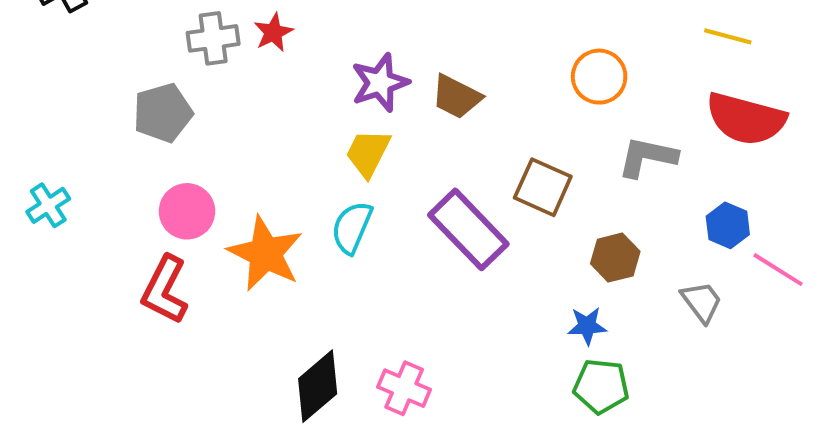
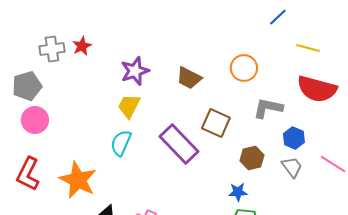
brown trapezoid: (456, 97) -> (189, 78), moved
pink circle: (187, 211) -> (35, 120), moved
blue hexagon: (728, 225) -> (294, 138), moved
orange star: (265, 254) -> (78, 180), moved
gray trapezoid: (702, 302) -> (292, 167), moved

